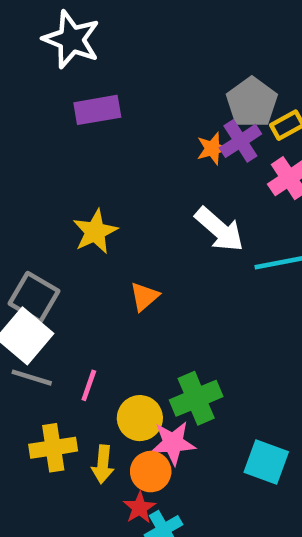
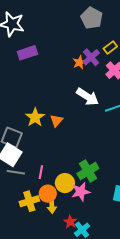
gray pentagon: (252, 102) -> (92, 18), moved
yellow star: (95, 232) -> (35, 117), moved
orange triangle: (144, 296) -> (56, 121), moved
orange circle: (151, 472) -> (48, 194), moved

